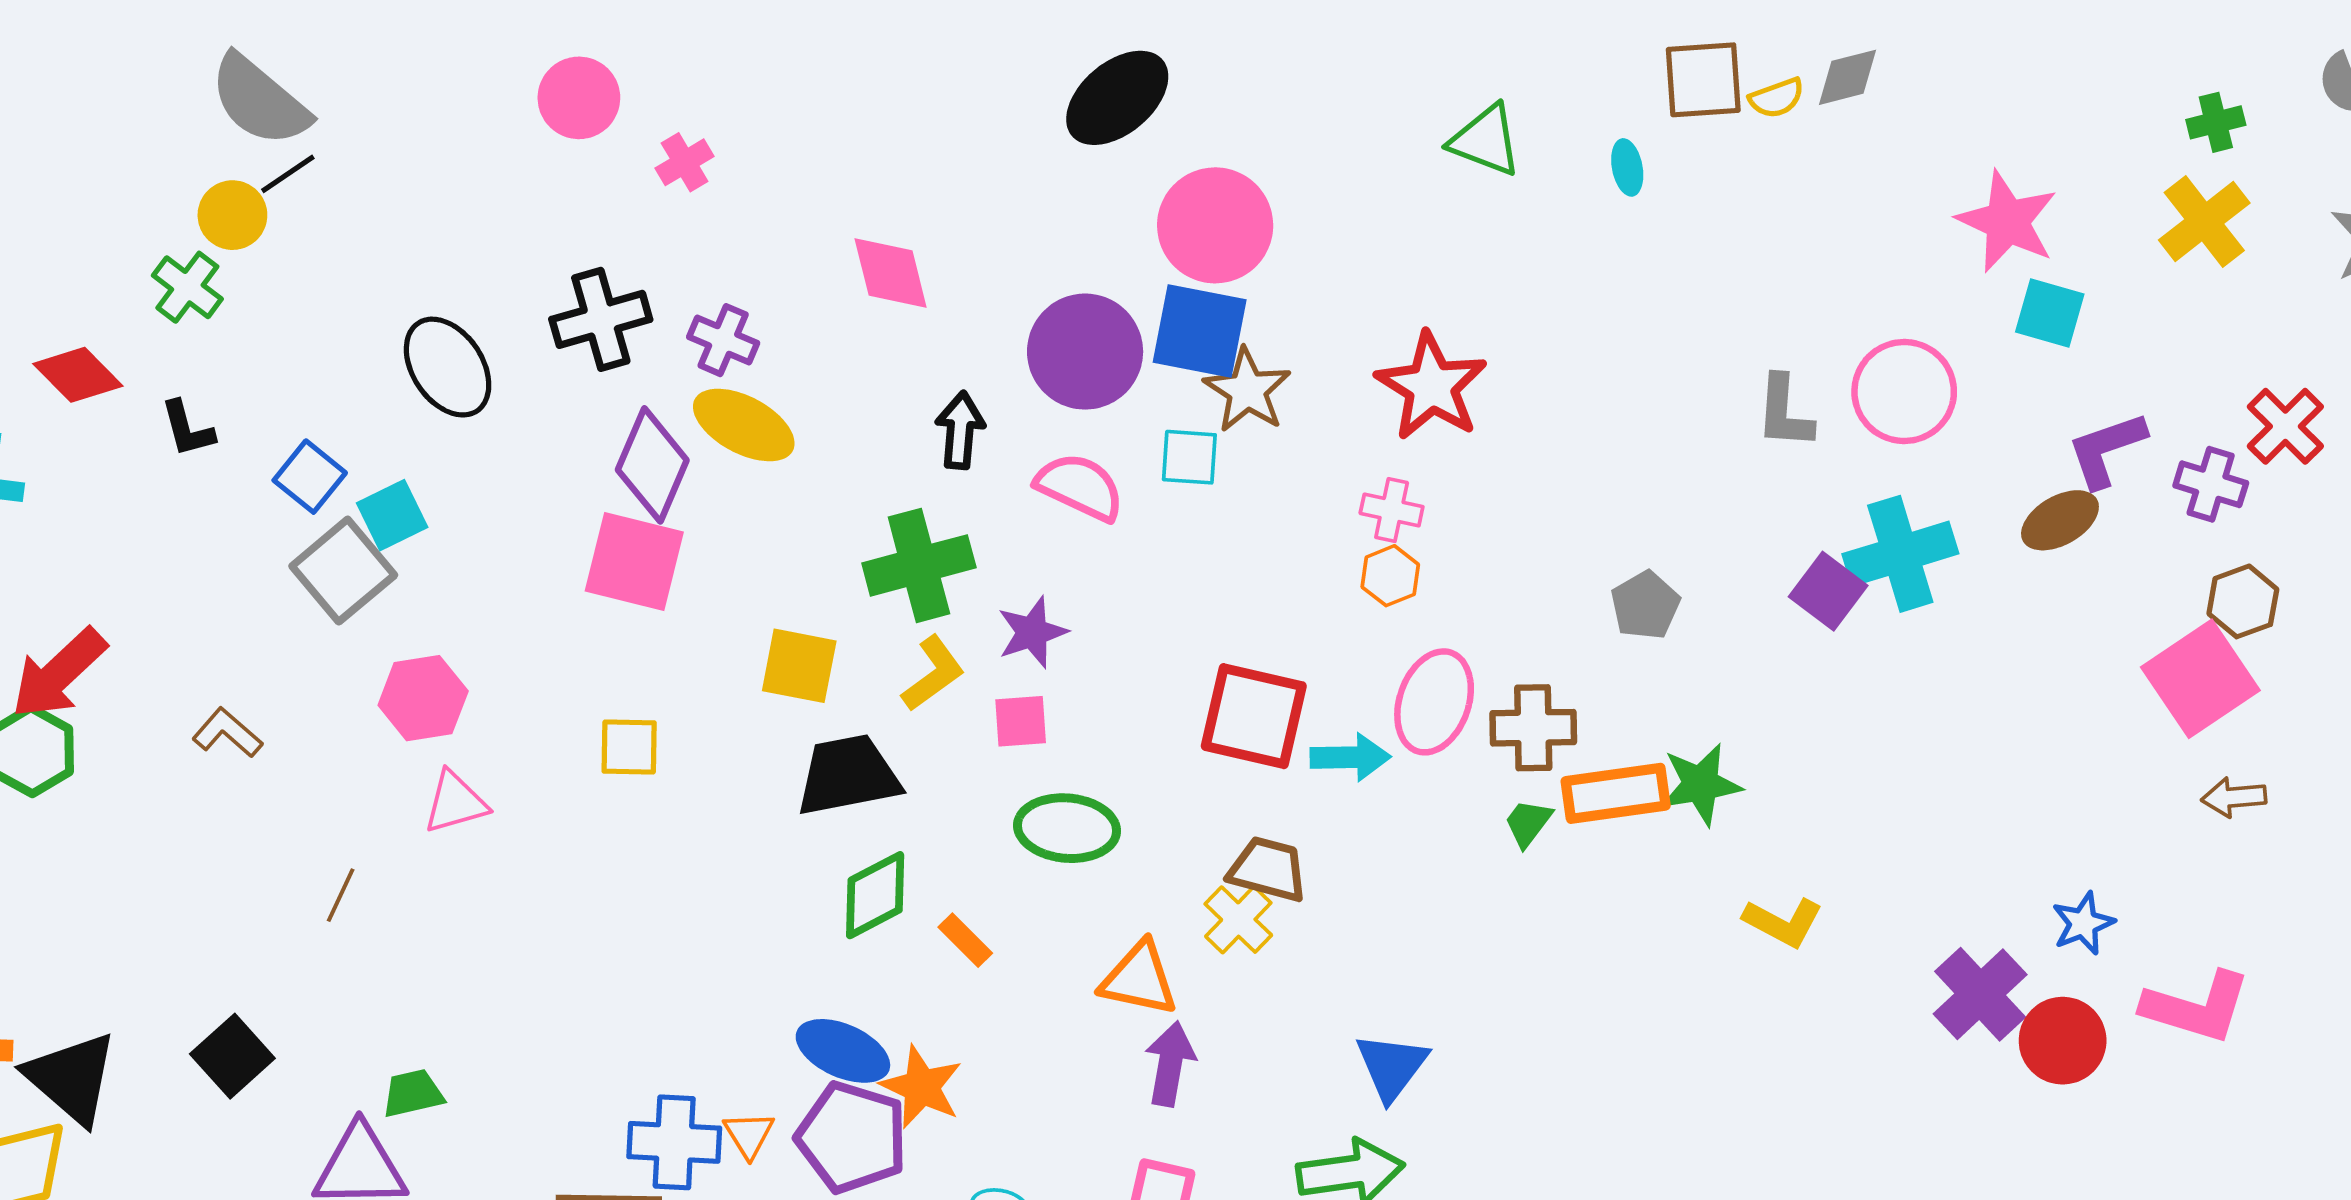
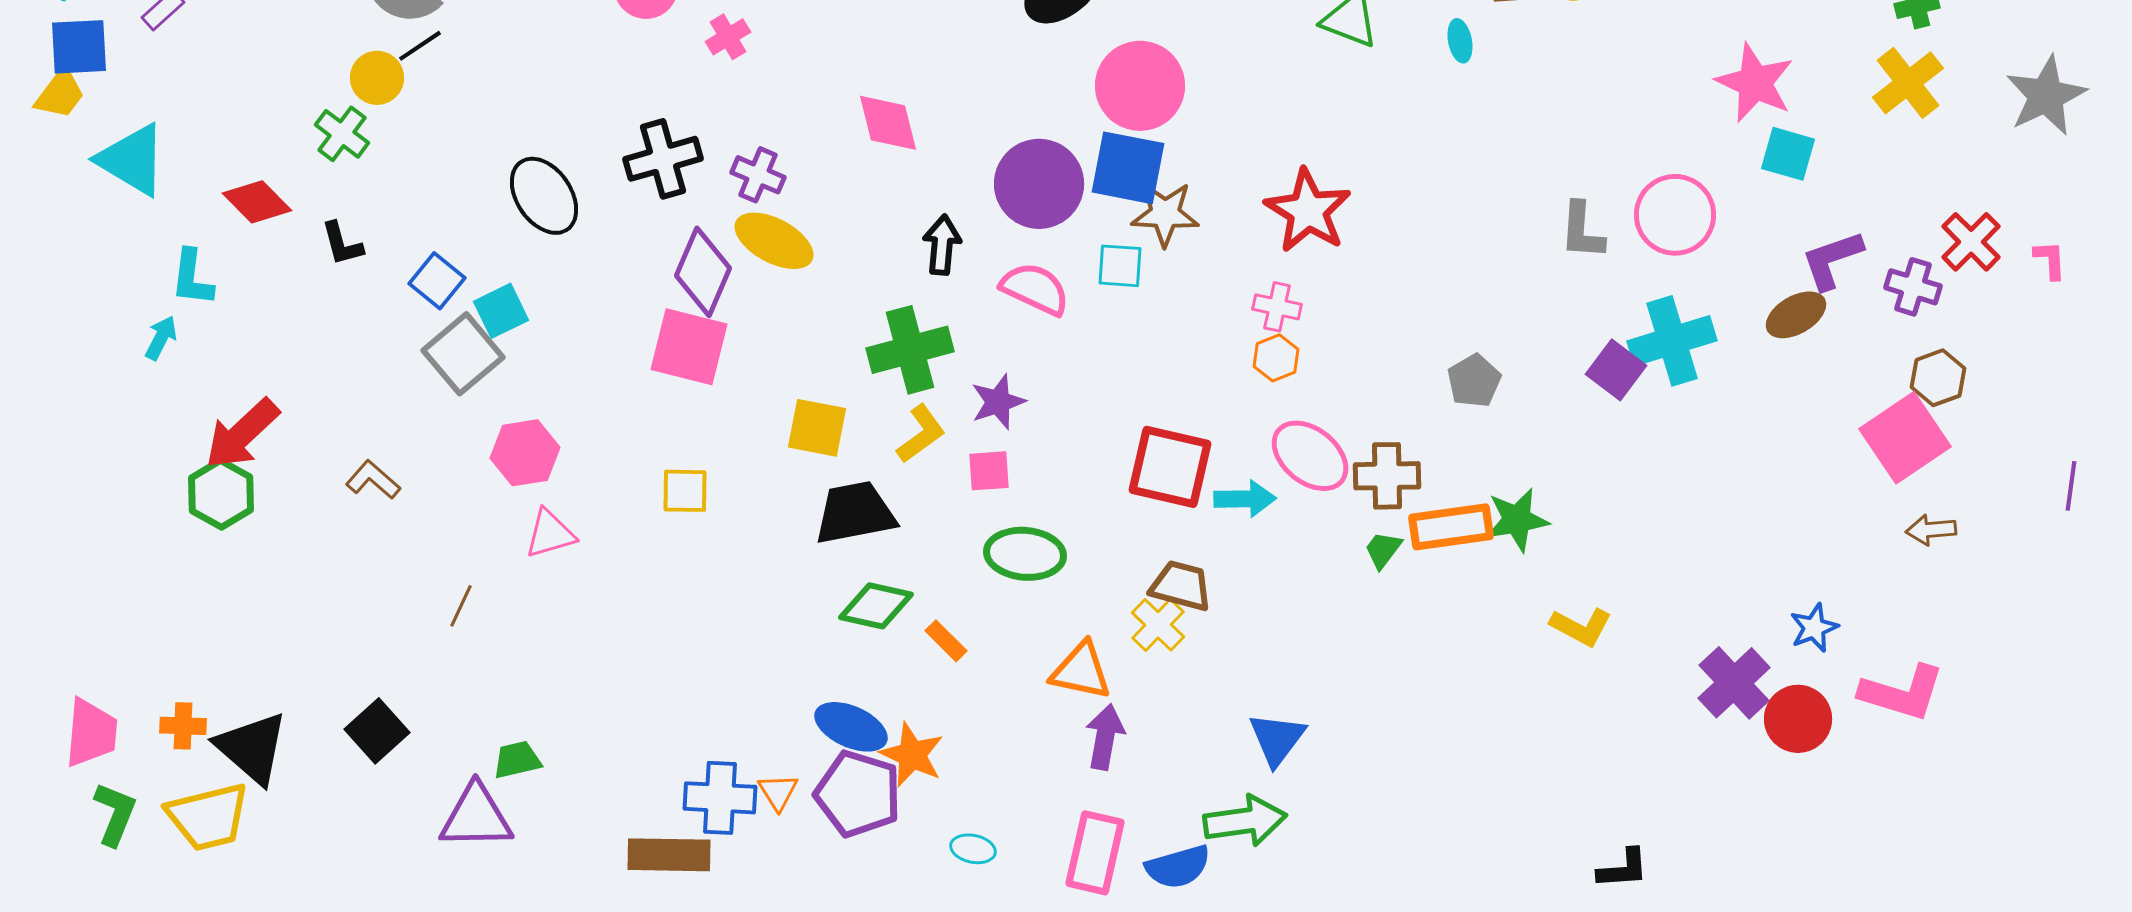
brown star: (1247, 390) -> (1165, 214), turned -30
pink ellipse: (1434, 702) -> (1310, 456), turned -70
green diamond: (875, 895) -> (876, 606), turned 40

